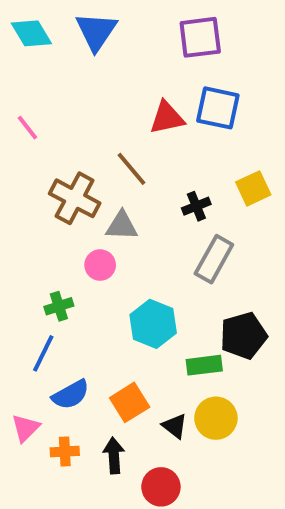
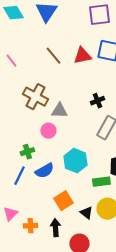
brown line: (132, 169) -> (53, 56), moved
blue semicircle: (71, 395) -> (44, 171), moved

